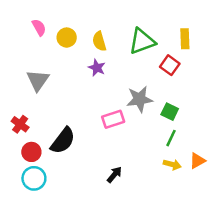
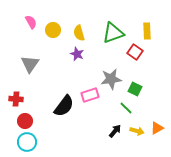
red cross: (20, 124) -> (16, 99), turned -32
green line: (171, 138) -> (126, 108), moved, turned -72
black semicircle: (63, 141) -> (64, 106), moved
black arrow: (114, 175) -> (115, 131), moved

